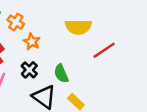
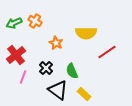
orange cross: (16, 22) -> (35, 21), moved
orange star: (32, 42) -> (56, 43), moved

